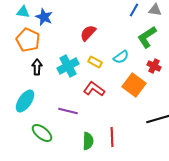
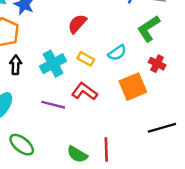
orange square: (134, 85) -> (133, 87), turned 30
purple line: (68, 111) -> (53, 105), moved
green semicircle: (88, 141) -> (77, 154), turned 120

